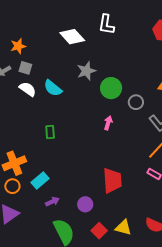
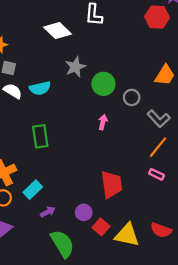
cyan semicircle: (53, 88) -> (40, 88), turned -48
green rectangle: (50, 132) -> (40, 136), size x1.5
yellow triangle: (123, 228) -> (127, 235), size x1.4
red square: (99, 231) -> (101, 227), moved

